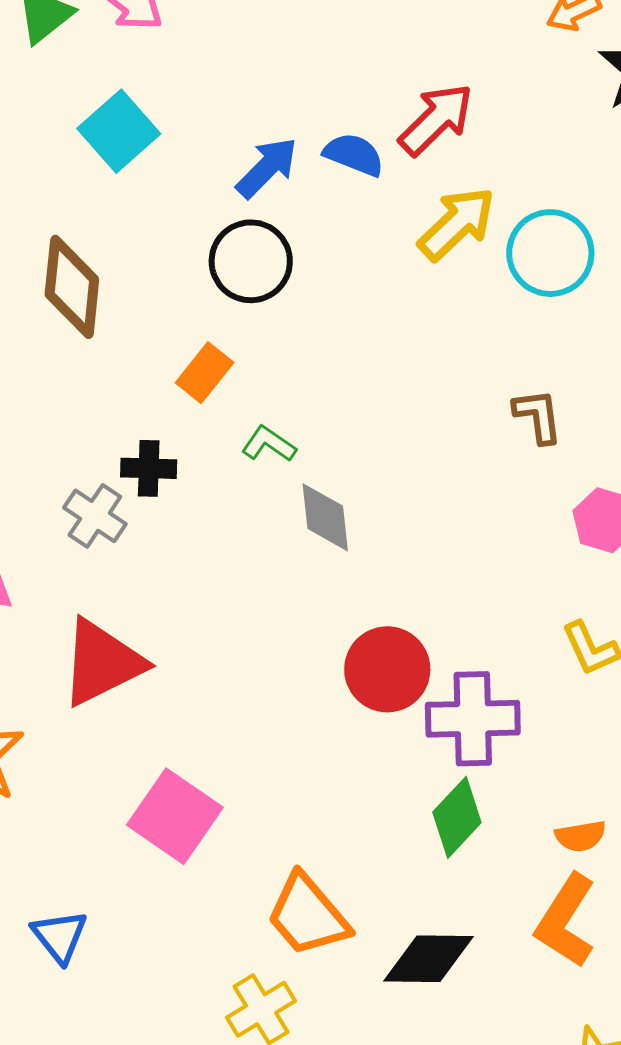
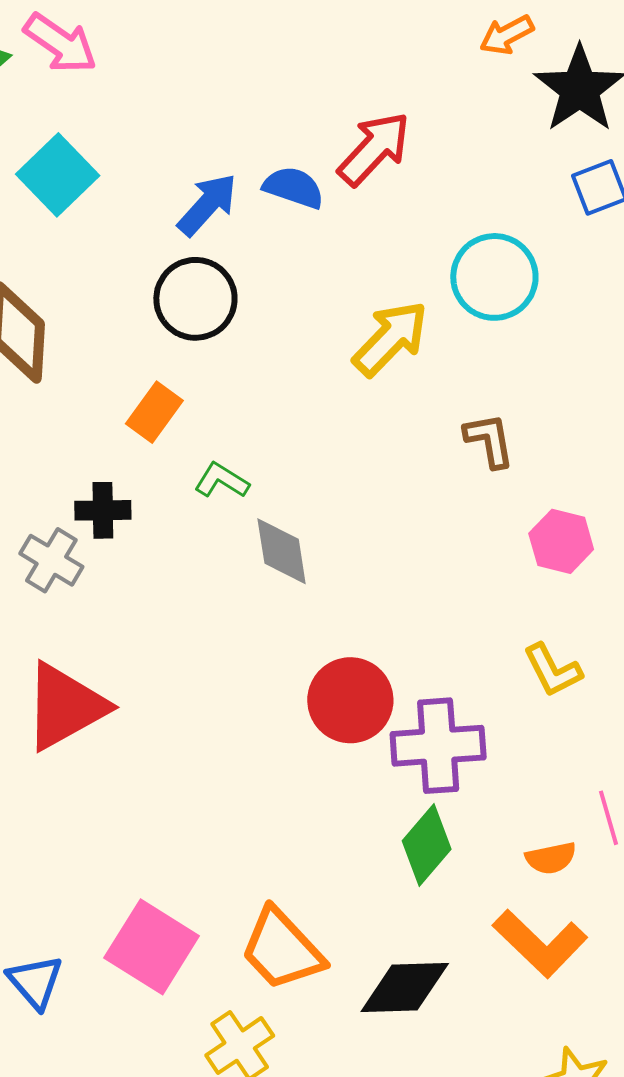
yellow arrow: (457, 224) -> (390, 338), moved
pink square: (175, 816) -> (152, 947), moved
orange L-shape: (566, 921) -> (540, 943), turned -76

